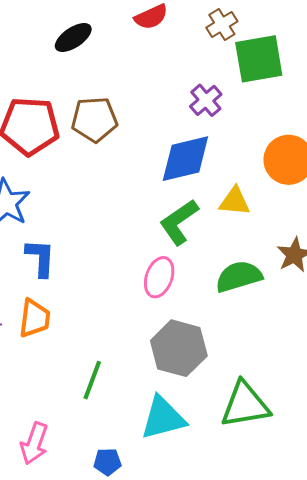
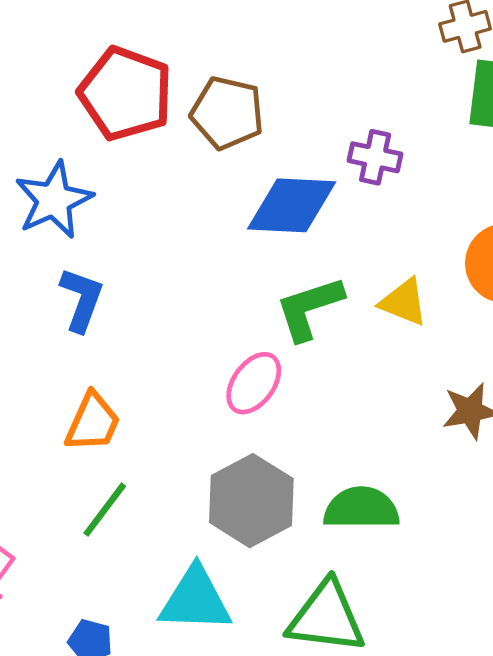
purple cross: (206, 100) -> (375, 157), moved, turned 36
blue diamond: (185, 159) -> (292, 205), moved
green semicircle: (239, 277) -> (361, 508), moved
orange trapezoid: (35, 318) -> (93, 422), moved

